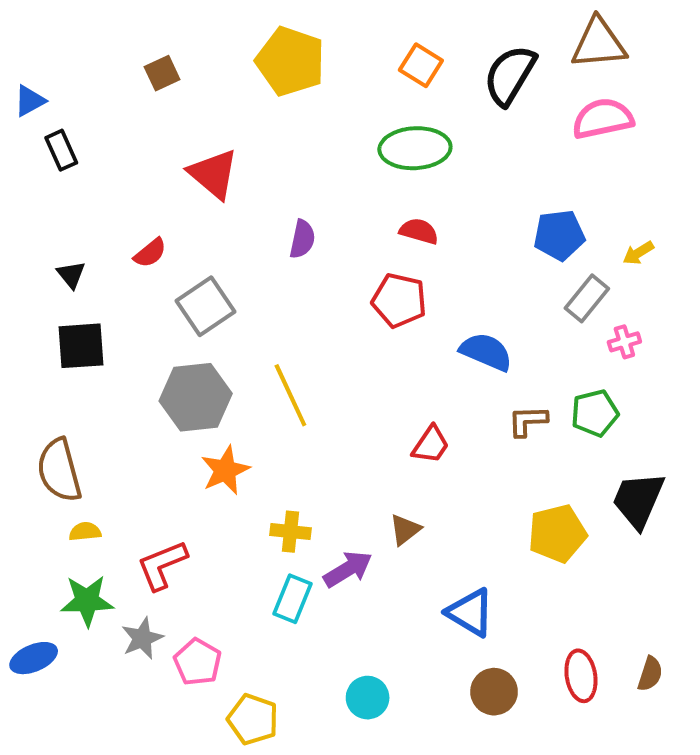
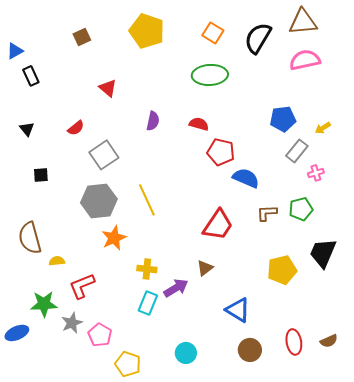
red triangle: (213, 174) -> (108, 88), size x0.7
red semicircle: (419, 231) -> (199, 124), moved
black triangle: (71, 275) -> (27, 129), moved
red pentagon: (399, 300) -> (221, 152), moved
black square: (81, 346) -> (41, 175), size x0.6
red trapezoid: (431, 445) -> (218, 225), size x1.6
yellow semicircle: (85, 532) -> (57, 261), moved
brown semicircle: (650, 674) -> (329, 341), turned 48

